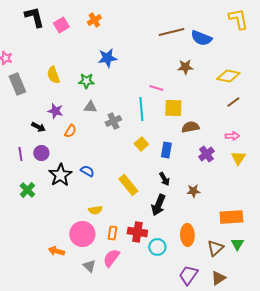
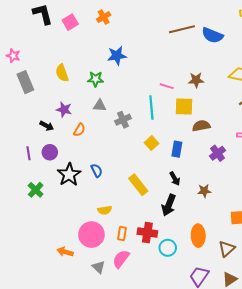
brown star: (185, 67) -> (196, 80), moved
blue semicircle: (87, 171) -> (97, 171), turned 32

